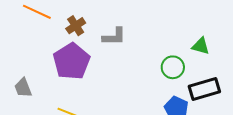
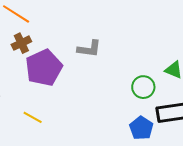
brown cross: (76, 26) -> (21, 43), moved

